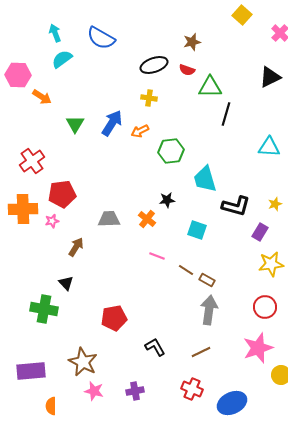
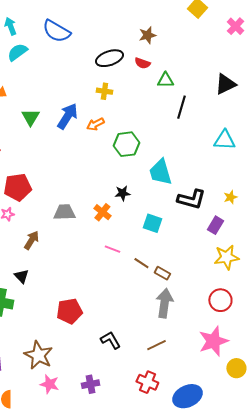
black triangle: (270, 77) -> (225, 84), moved
green triangle: (210, 87) -> (165, 80), size x0.7

